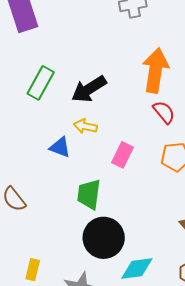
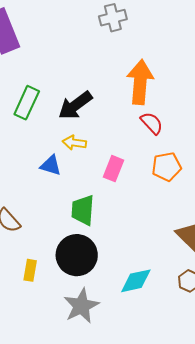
black circle: (104, 238) -> (77, 255), moved
yellow rectangle: (33, 270) -> (30, 270), moved

